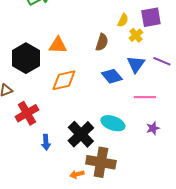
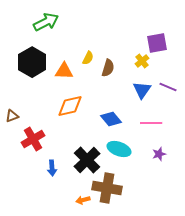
yellow semicircle: (123, 20) -> (88, 58), moved
black hexagon: (26, 58) -> (32, 62), moved
blue diamond: (112, 76) -> (111, 119), moved

